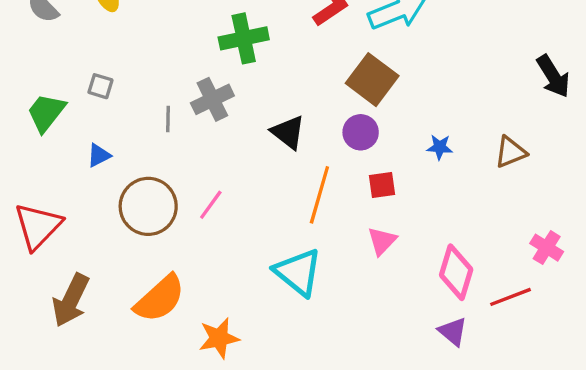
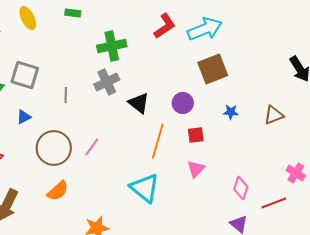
brown square: (372, 80) -> (213, 69), moved, turned 32
gray square: (100, 86) -> (25, 75), size x1.8
gray cross: (212, 99) -> (107, 82), moved
pink diamond: (456, 272) -> (241, 188), size x0.7
orange semicircle: (160, 299) -> (58, 191), moved, size x0.7

